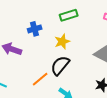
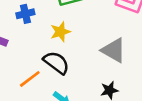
black semicircle: (60, 66) -> (56, 63), turned 85

